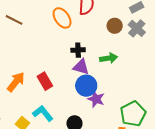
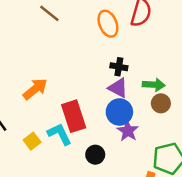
brown circle: (115, 26) -> (161, 103), moved
red rectangle: (45, 81) -> (74, 116), moved, size x1.4

